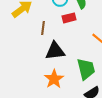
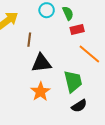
red rectangle: (69, 18) -> (77, 30), moved

